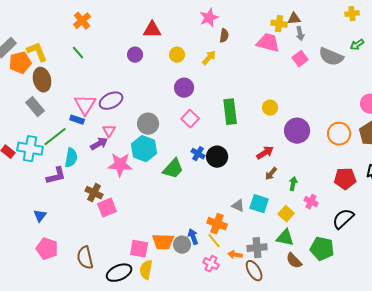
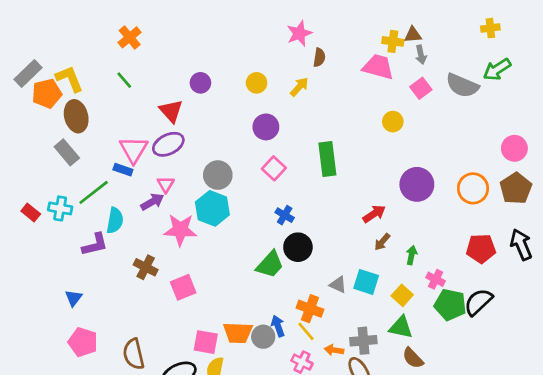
red triangle: (152, 30) -> (171, 111), moved, turned 48
green arrow: (357, 45) -> (497, 69), size x1.5
yellow circle: (270, 108) -> (393, 122), moved
cyan cross: (30, 149) -> (60, 208), size x0.7
black circle: (217, 157) -> (298, 247), moved
green trapezoid: (173, 169) -> (270, 265), moved
pink square: (107, 208) -> (183, 287), moved
green pentagon: (322, 249) -> (450, 305), moved

